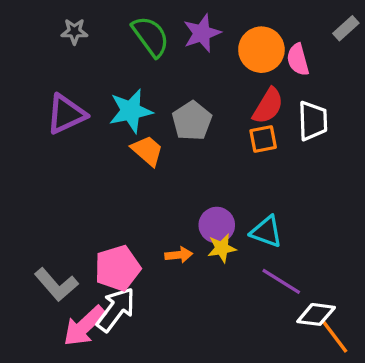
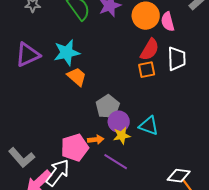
gray pentagon: (192, 121) -> (108, 107), moved
pink pentagon: (117, 268) -> (75, 148), moved
purple line: (281, 281) -> (116, 162), moved

